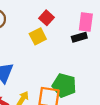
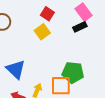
pink rectangle: (86, 22) -> (84, 12), turned -36

